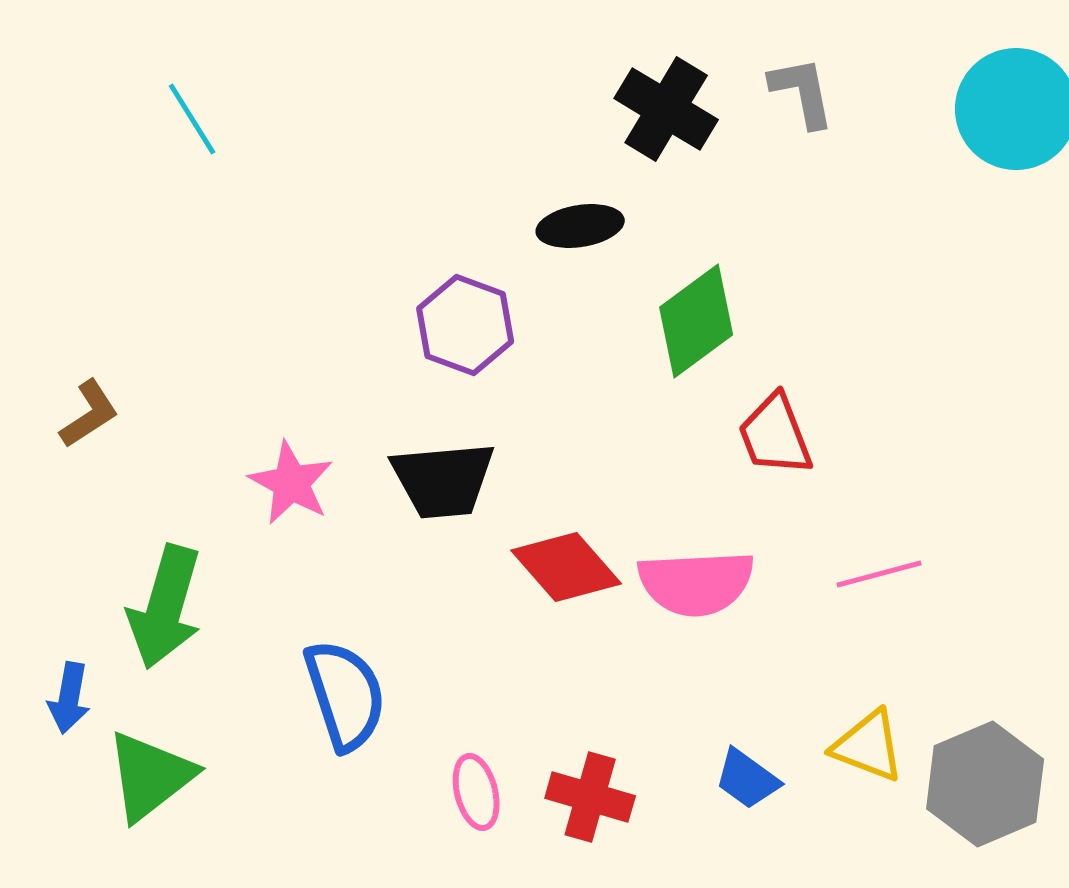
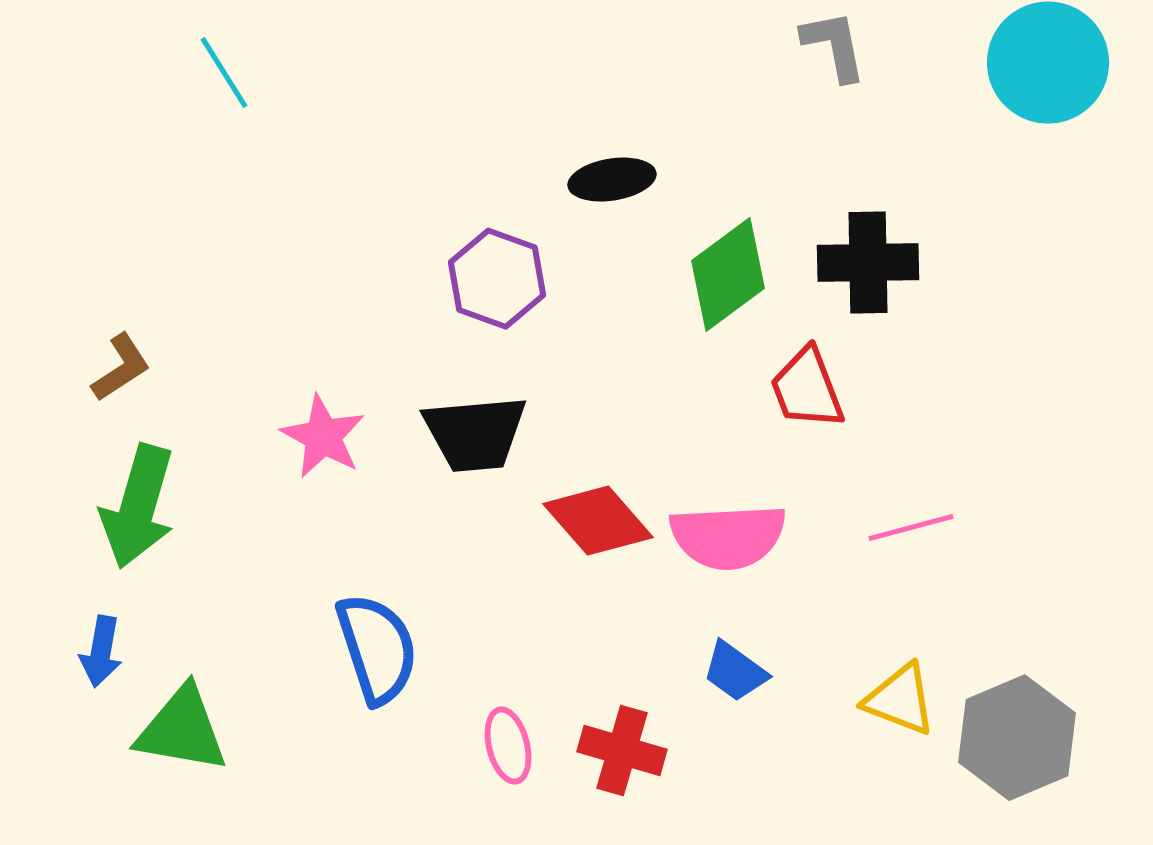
black cross: (666, 109) -> (868, 263), moved, turned -32
green arrow: (165, 607) -> (138, 507), moved
green triangle: (150, 776) -> (182, 730), turned 48
blue trapezoid: (747, 779) -> (735, 672), moved

